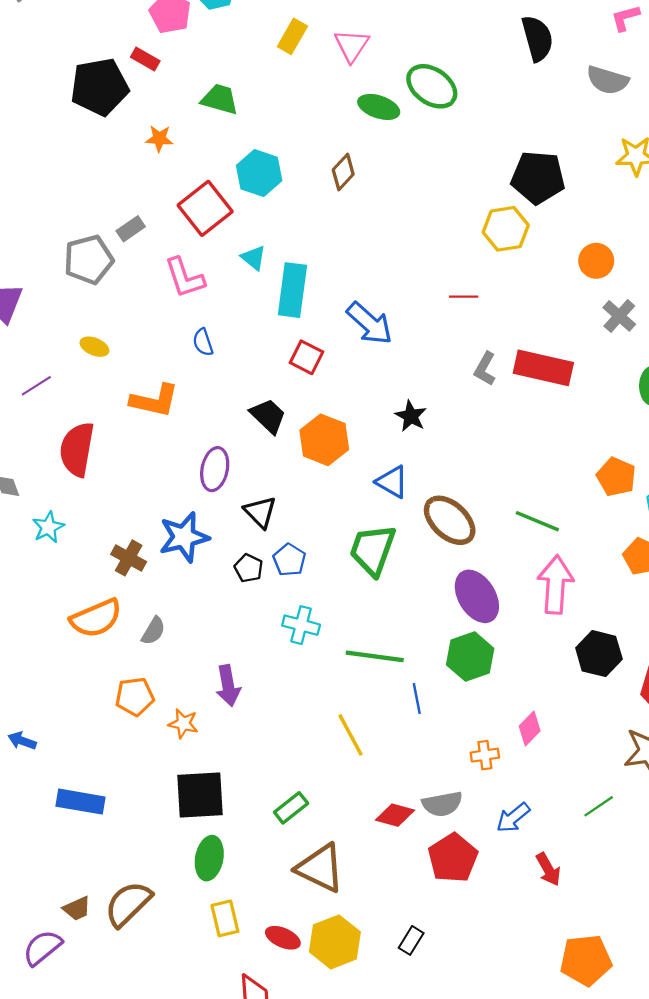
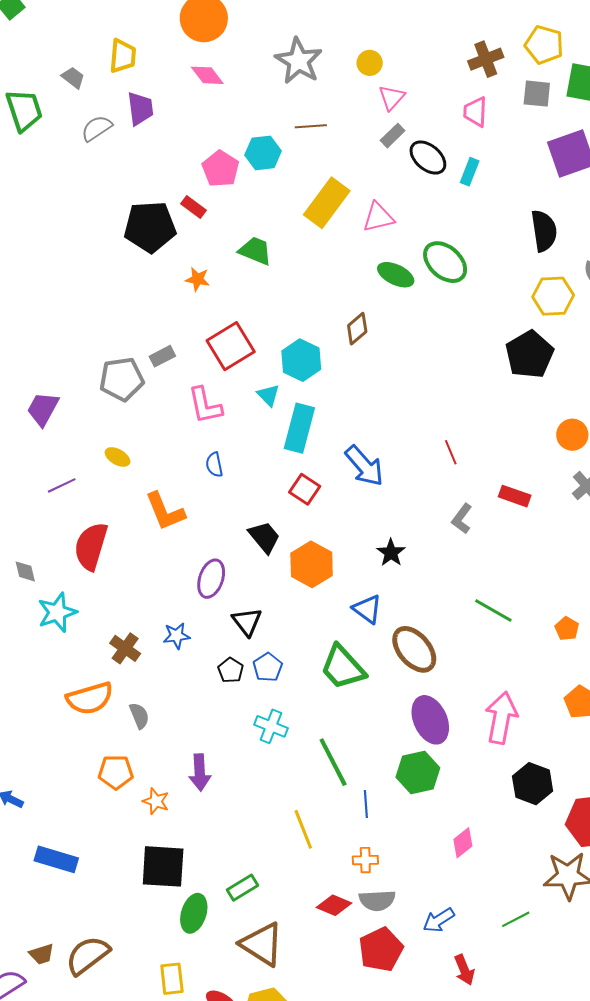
yellow rectangle: (292, 36) -> (327, 203), size x1.6
pink triangle: (352, 45) -> (378, 217), turned 36
cyan hexagon: (259, 173) -> (301, 360), moved
black pentagon: (538, 178) -> (530, 354), turned 30
yellow hexagon: (506, 229) -> (553, 296), moved
red line: (464, 297) -> (451, 452), turned 60
red rectangle: (543, 368) -> (515, 496), moved, size x0.6
orange L-shape: (154, 401) -> (165, 511), turned 48
orange pentagon: (616, 477) -> (567, 629), size x0.7
green line: (537, 521) -> (493, 611), moved
cyan star: (48, 527) -> (57, 612), size x1.4
blue star: (184, 537) -> (177, 636), size x0.6
green trapezoid: (373, 550) -> (343, 667), turned -69
gray semicircle: (153, 631) -> (139, 716), turned -60
green line: (375, 656) -> (333, 762), turned 48
orange cross: (485, 755) -> (365, 860), moved
green ellipse: (209, 858) -> (194, 913), moved

